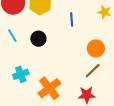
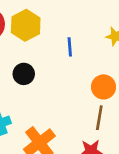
brown line: (93, 71) -> (99, 118), turned -36

